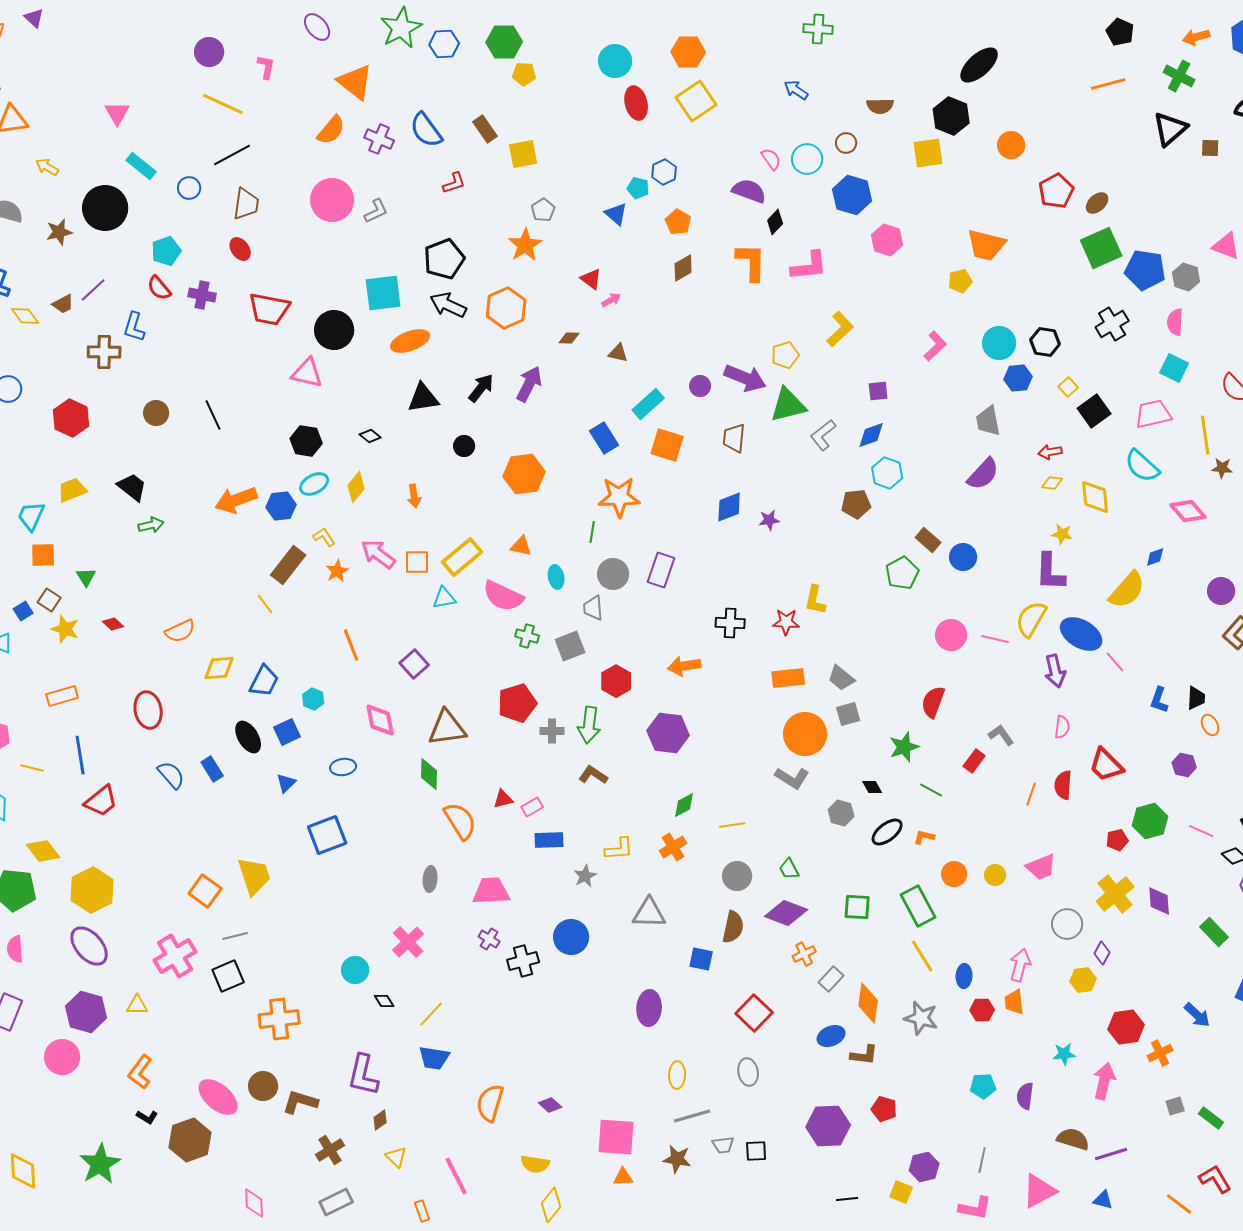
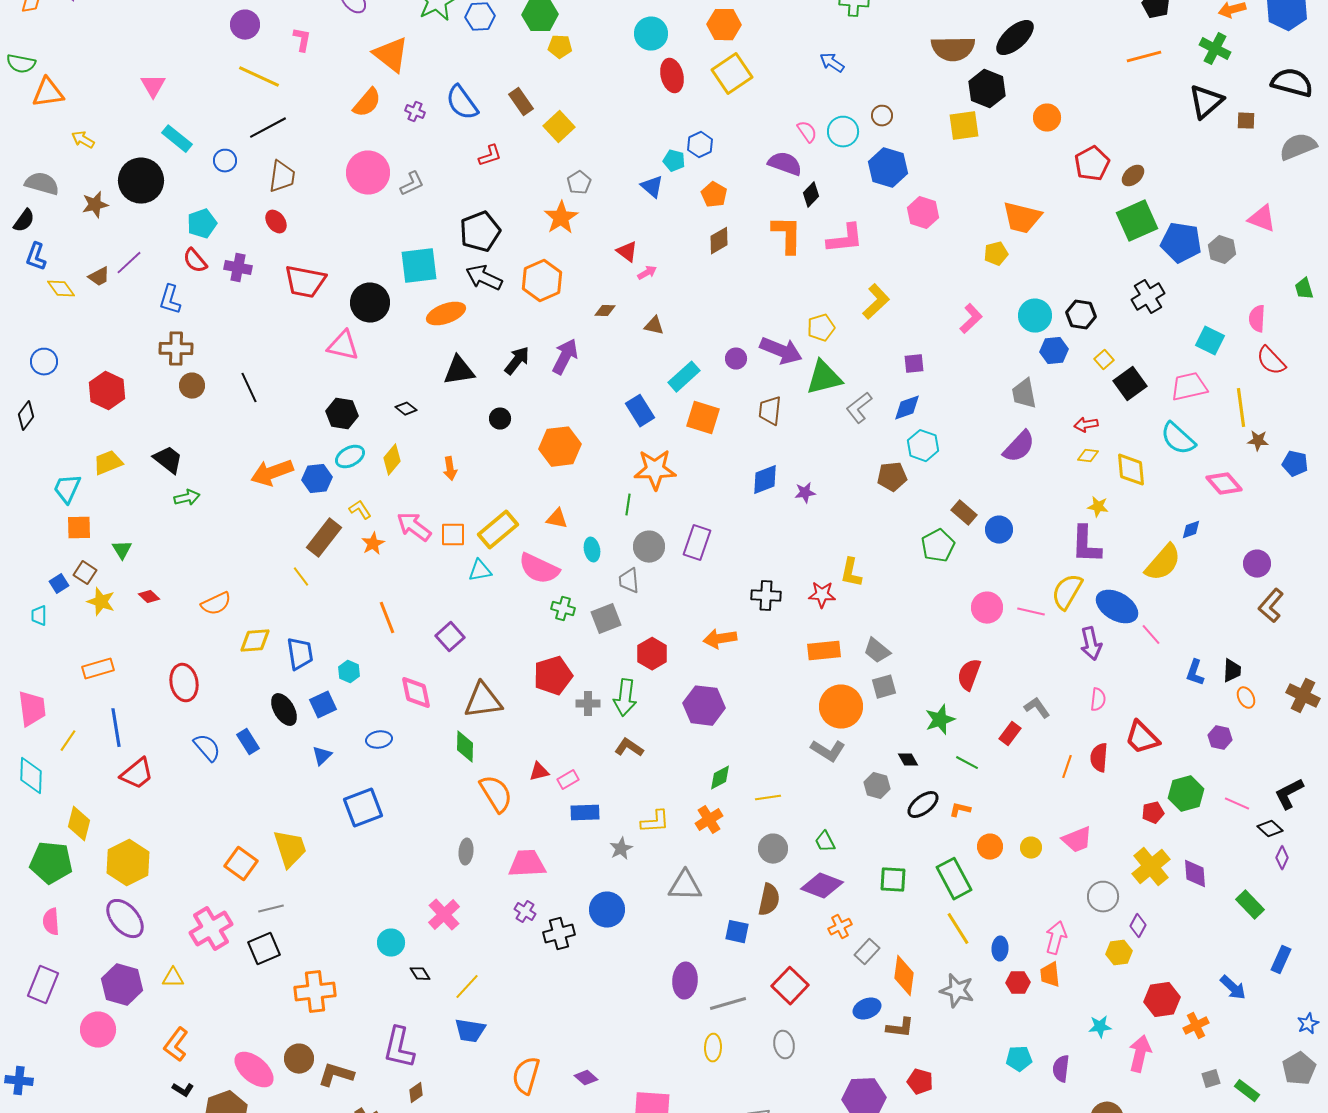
brown semicircle: (880, 106) -> (953, 49), moved, size x1.6
purple cross: (379, 139) -> (415, 112), size x0.7
yellow square: (523, 154) -> (559, 127), turned -32
pink semicircle: (1175, 322) -> (1257, 319), moved
brown cross: (104, 352) -> (176, 349), moved
blue trapezoid: (264, 681) -> (300, 654), turned -36
yellow line: (32, 768) -> (68, 741), turned -70
yellow diamond: (43, 851) -> (79, 824), turned 52
gray line: (692, 1116) -> (728, 1004), moved

